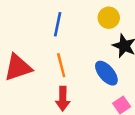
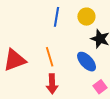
blue line: (58, 24) -> (56, 17), moved

